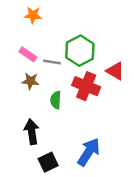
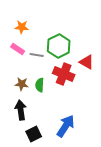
orange star: (33, 15) -> (22, 27), moved
brown star: (30, 81) -> (22, 84), moved

